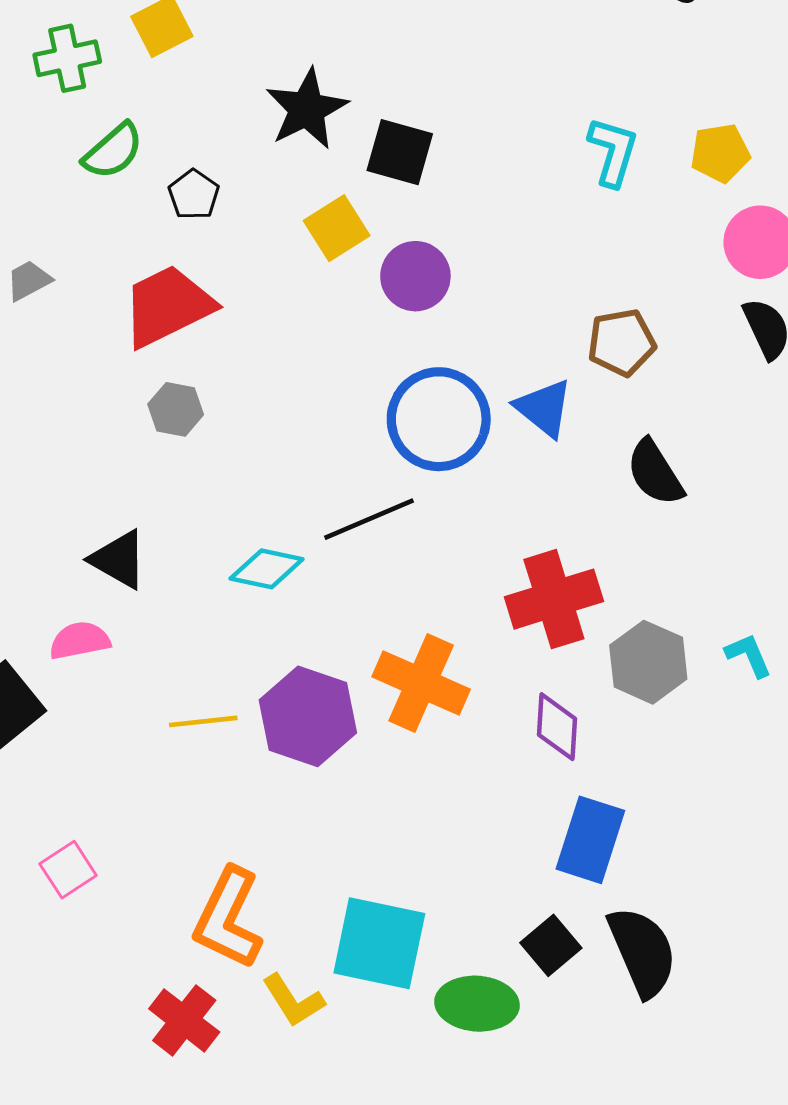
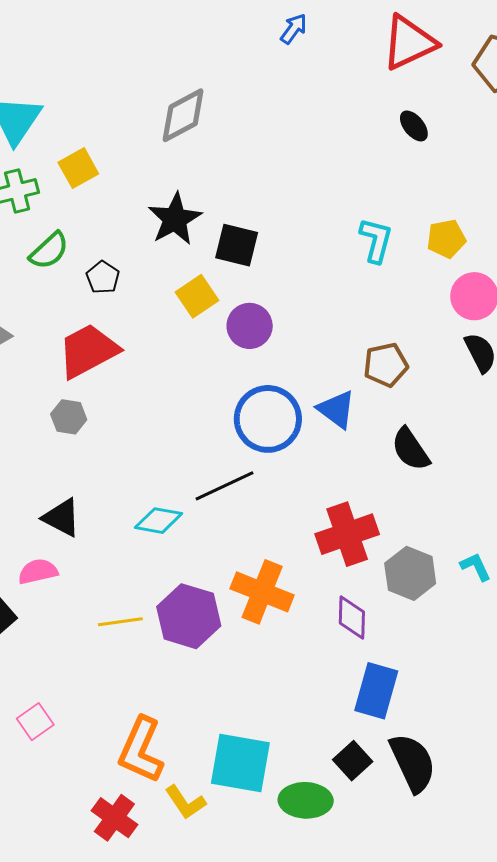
gray hexagon: (176, 409) -> (69, 417), moved

